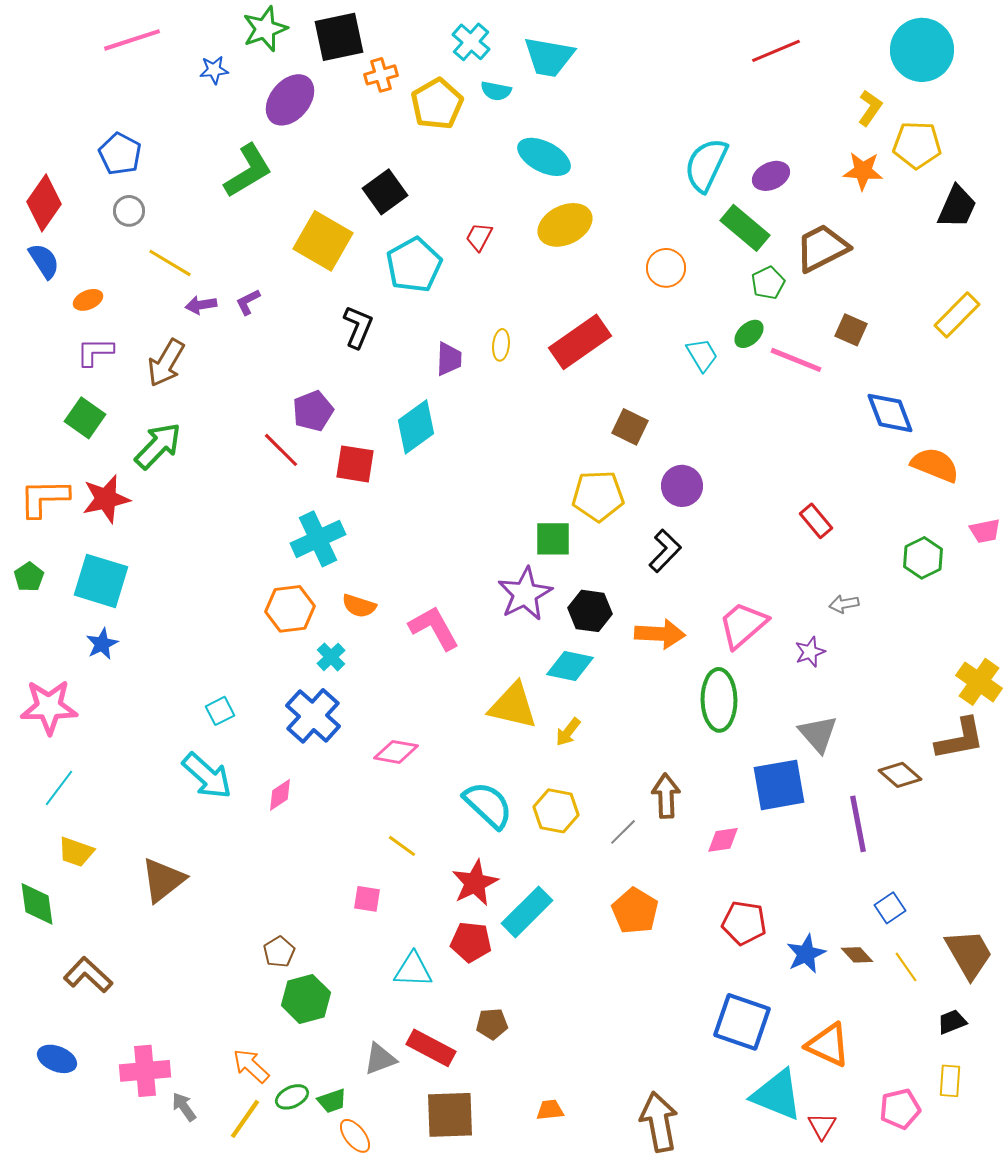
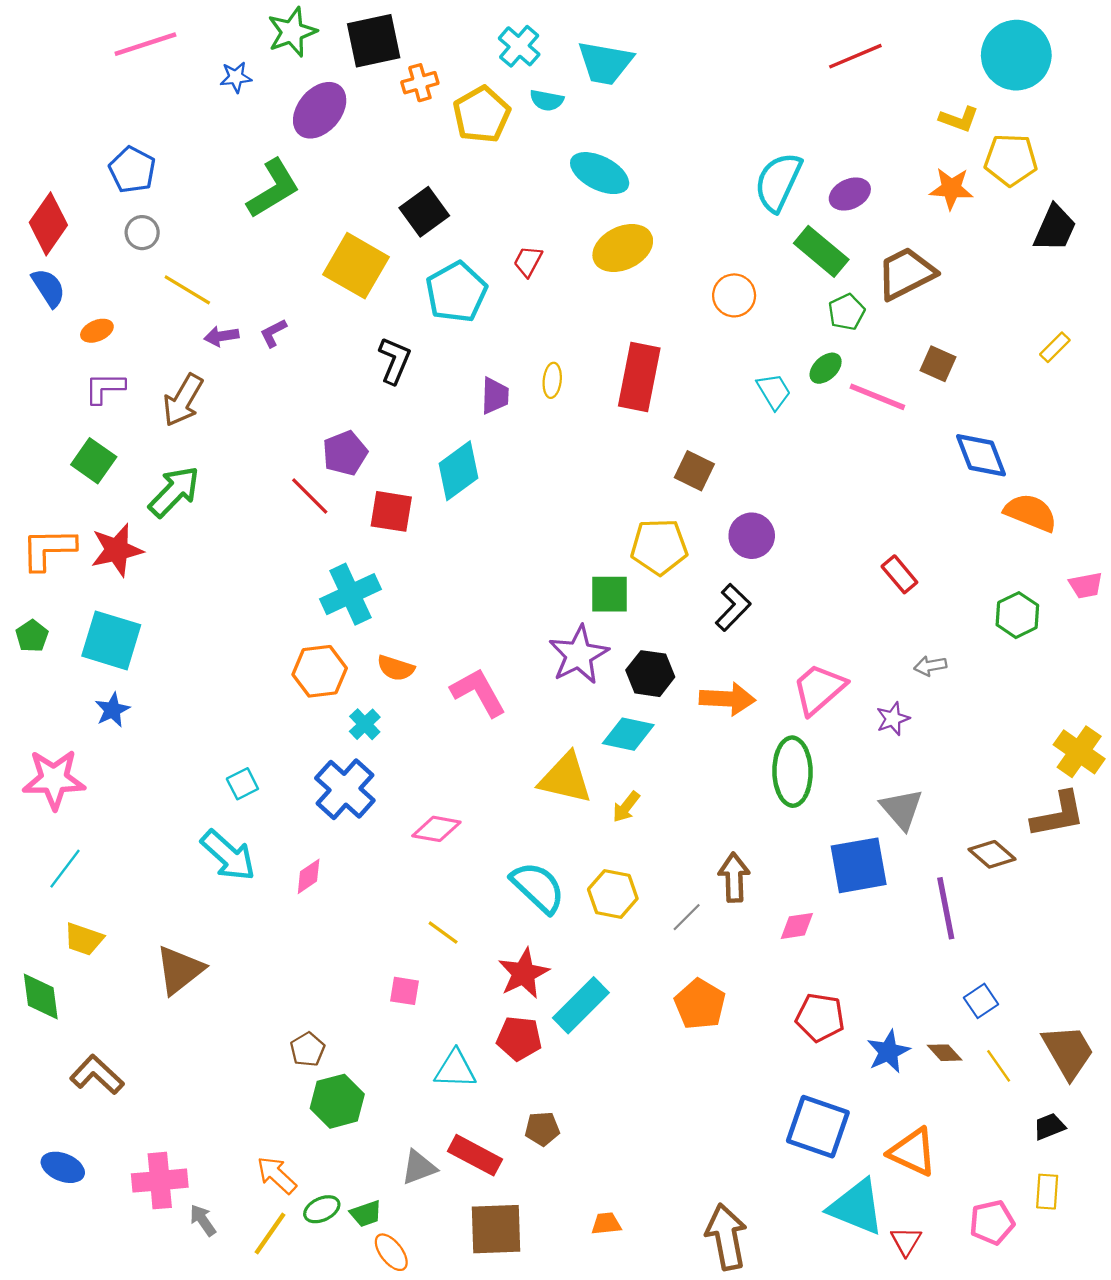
yellow L-shape: (870, 108) -> (959, 119), turned 75
yellow rectangle: (957, 315) -> (1055, 347), size x0.6
red rectangle: (580, 342) -> (639, 377), turned -44

